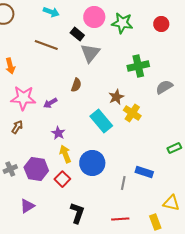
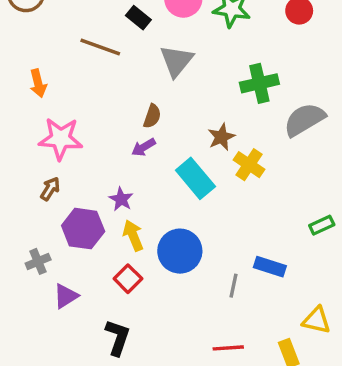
black rectangle: (77, 34) -> (138, 18), moved
gray semicircle: (164, 87) -> (304, 120), size x1.4
purple arrow: (50, 103) -> (144, 147), moved
purple hexagon: (36, 169) -> (83, 229), moved
purple triangle: (27, 206) -> (66, 296), moved
black L-shape: (77, 213) -> (118, 338), moved

